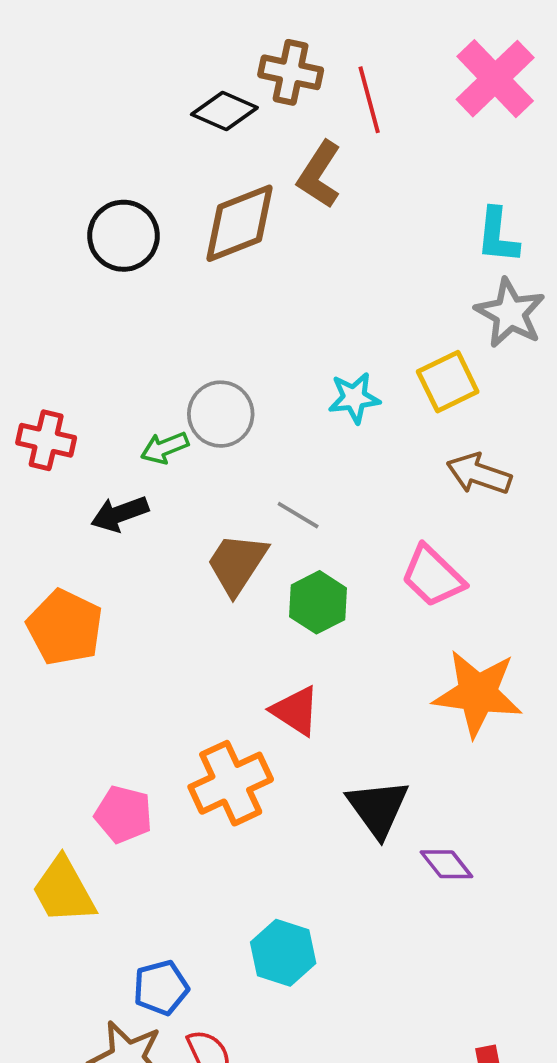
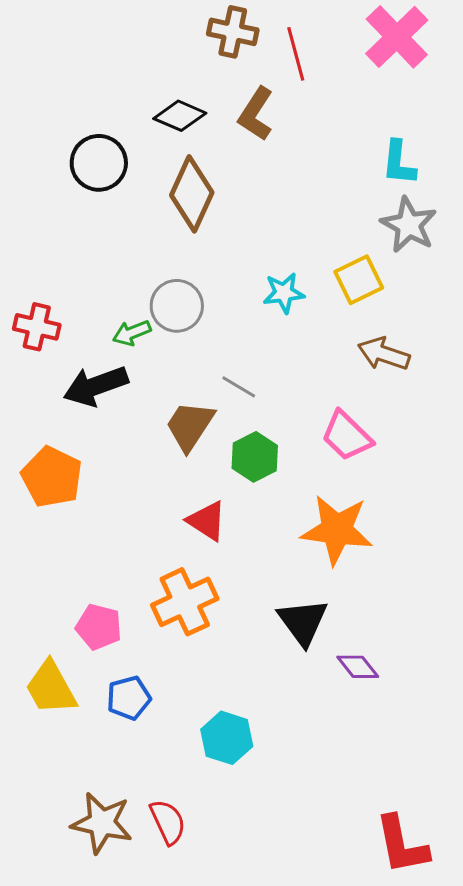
black diamond: (224, 111) -> (180, 116), moved
brown diamond: (239, 223) -> (192, 194), moved, turned -44
black arrow: (120, 514) -> (96, 386), size x1.4
orange star: (478, 693) -> (337, 530), moved
red triangle: (296, 711) -> (207, 521), moved
blue pentagon: (161, 988) -> (129, 698), moved

